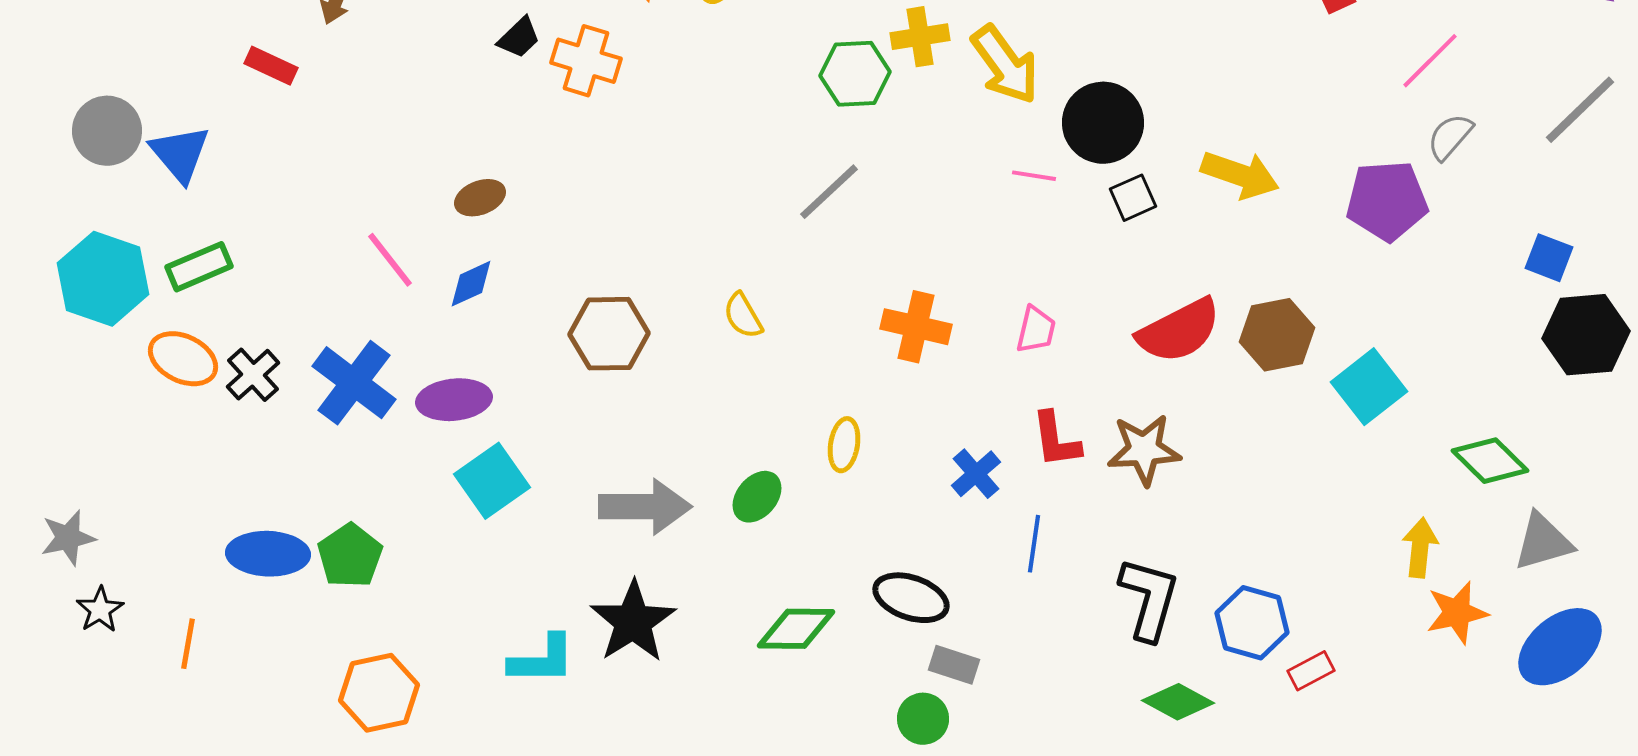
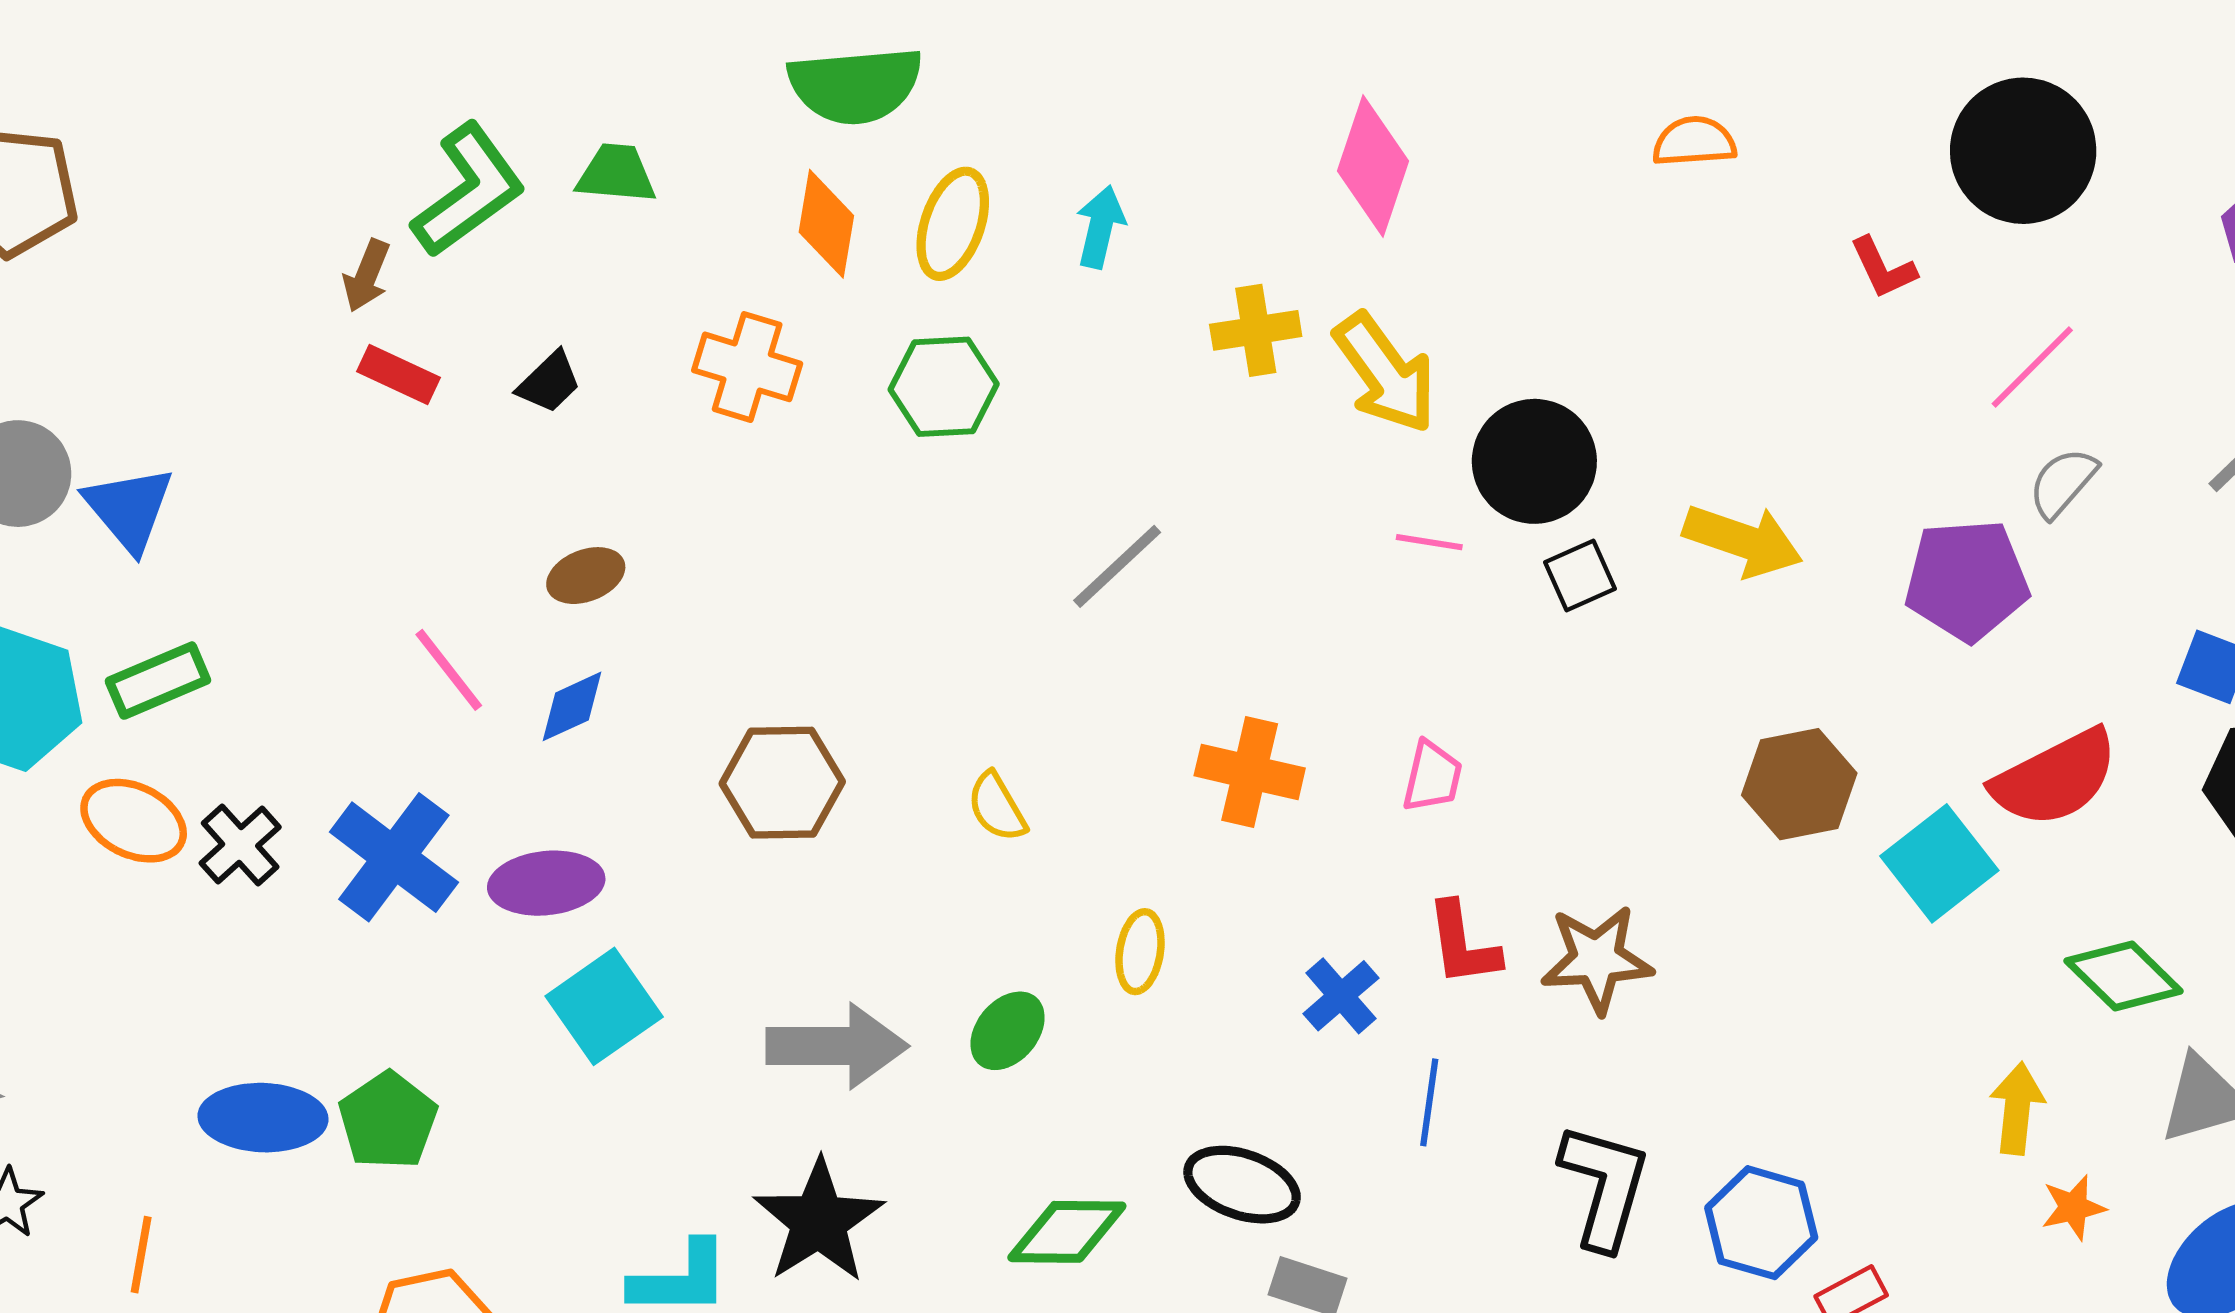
black trapezoid: (519, 38) -> (549, 382), moved
red rectangle: (271, 66) -> (398, 375), moved
green hexagon: (855, 74) -> (944, 387), moved
yellow semicircle: (743, 316) -> (997, 807), moved
red semicircle: (1179, 331) -> (2055, 778), moved
orange star: (1457, 613) -> (2073, 1207), size x0.7

